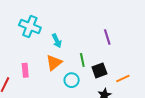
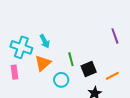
cyan cross: (30, 26) -> (21, 47), moved
purple line: (107, 37) -> (115, 36), moved

